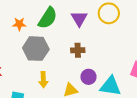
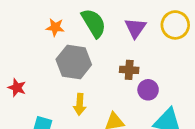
green semicircle: (48, 18) -> (94, 23), turned -70
purple circle: (89, 77) -> (148, 90), moved

